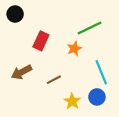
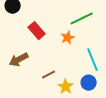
red rectangle: (41, 41) -> (37, 31), turned -66
brown line: (54, 80) -> (49, 75), moved

